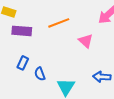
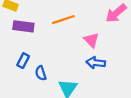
blue arrow: (102, 77) -> (96, 63), moved

